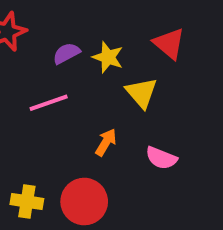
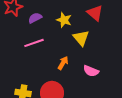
purple semicircle: (66, 53) -> (35, 18), moved

